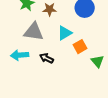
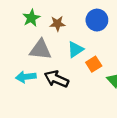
black arrow: (47, 58) -> (56, 79), size x1.5

